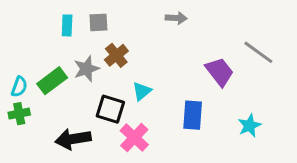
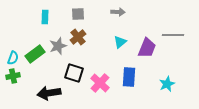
gray square: (98, 22) -> (78, 14), moved
gray line: (258, 52) -> (173, 35), turned -35
purple trapezoid: (220, 72) -> (147, 48), turned 60
cyan triangle: (142, 91) -> (120, 42), moved
pink cross: (134, 138) -> (100, 83), moved

